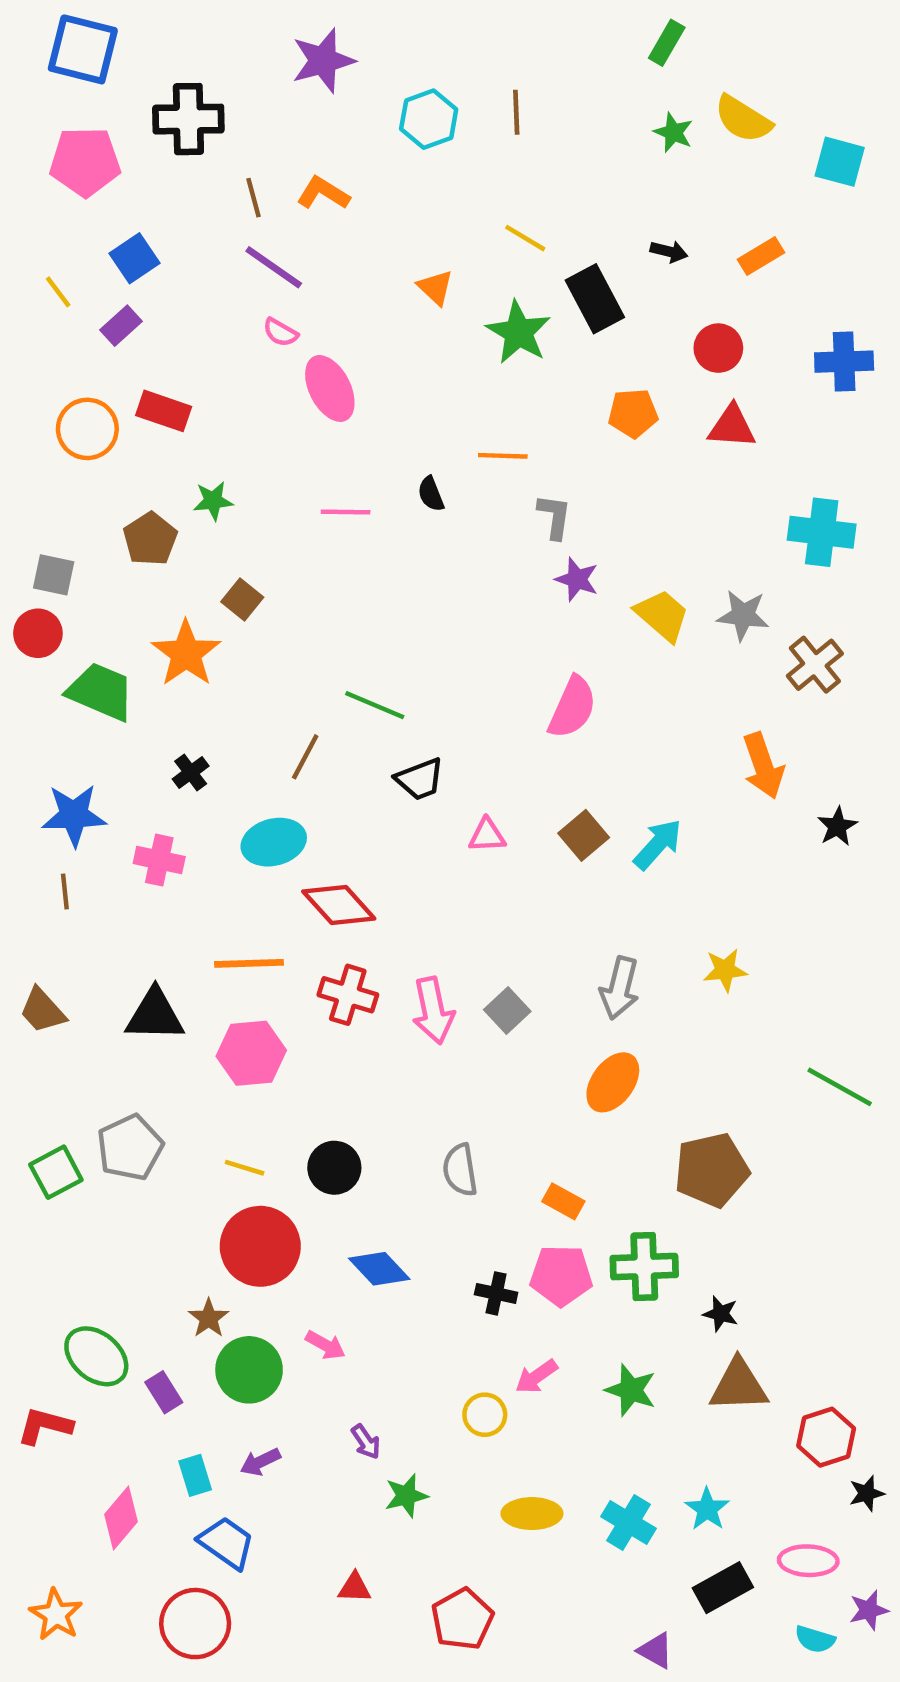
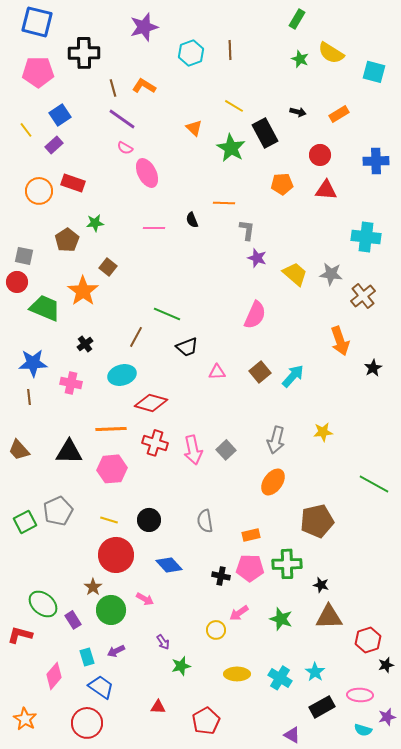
red diamond: (339, 905) -> (151, 403), turned -32
orange rectangle: (563, 1201) -> (251, 535), turned -42

